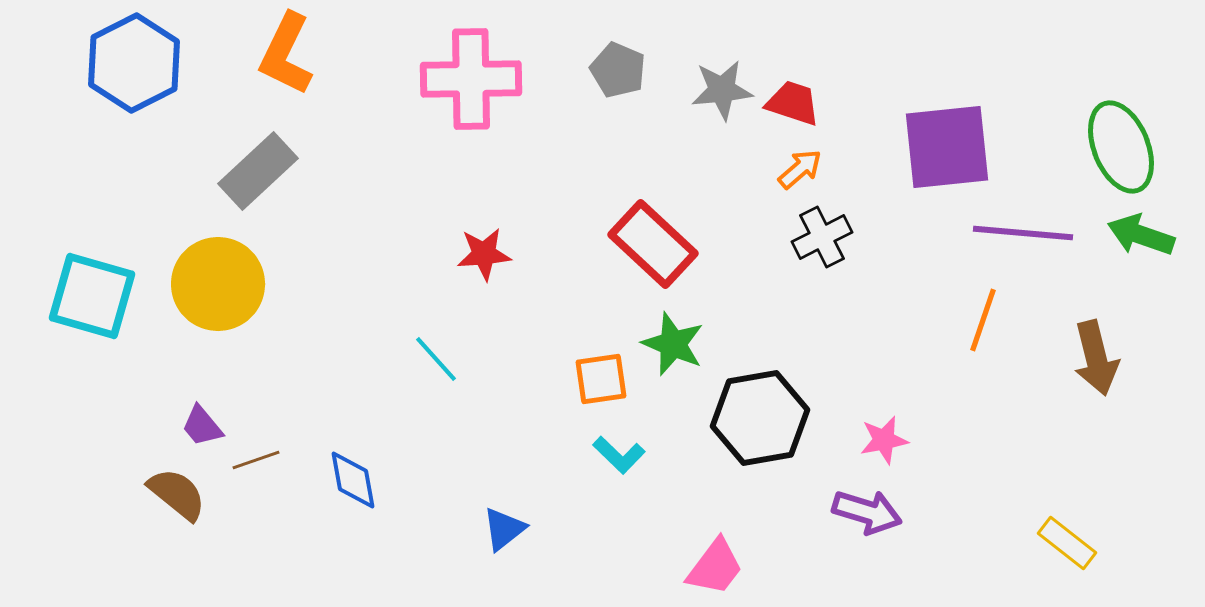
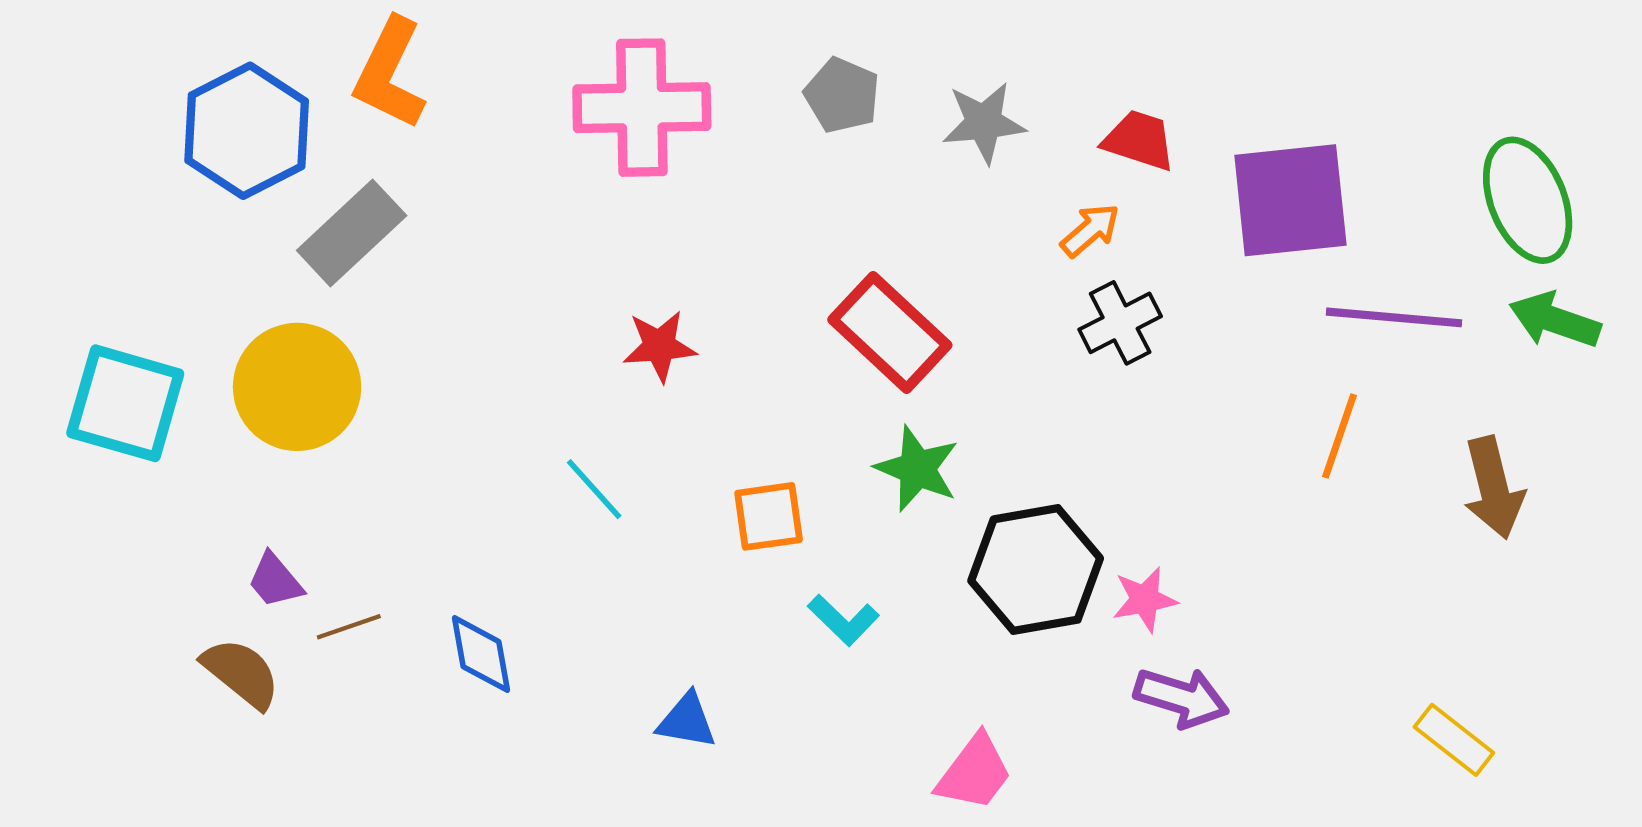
blue hexagon: (134, 63) -> (247, 131), moved
red trapezoid: (793, 103) -> (1139, 140), moved
orange square: (601, 379) -> (769, 516), moved
pink star: (884, 440) -> (1145, 600), moved
blue triangle: (504, 529) -> (687, 721), turned 48

